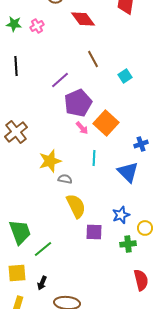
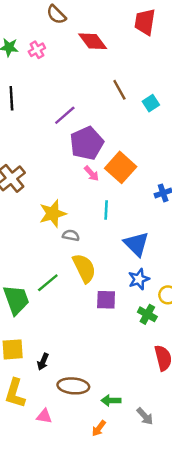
brown line: (93, 59) -> (119, 90), moved
cyan square: (125, 76) -> (151, 103), moved
blue triangle: (128, 172) -> (136, 244), moved
green cross: (128, 244) -> (147, 314), turned 35
green line: (43, 249) -> (48, 283), moved

